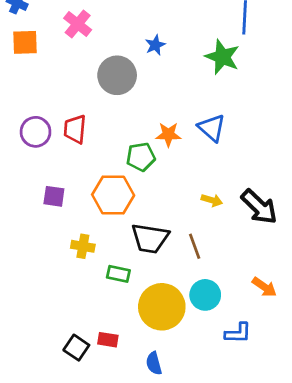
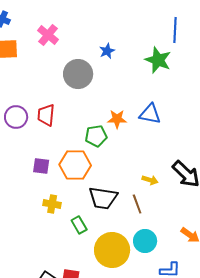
blue triangle: (212, 128) -> (150, 114), turned -30
purple square: (54, 196) -> (41, 166), moved
yellow arrow: (212, 200) -> (150, 180), moved
green rectangle: (118, 274) -> (79, 225), turned 48

